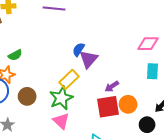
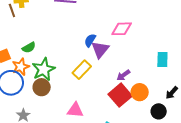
pink diamond: (148, 44) -> (122, 29), moved
green star: (61, 98) -> (44, 69), moved
red square: (108, 107) -> (120, 95), turned -30
pink triangle: (61, 121) -> (75, 110), turned -36

